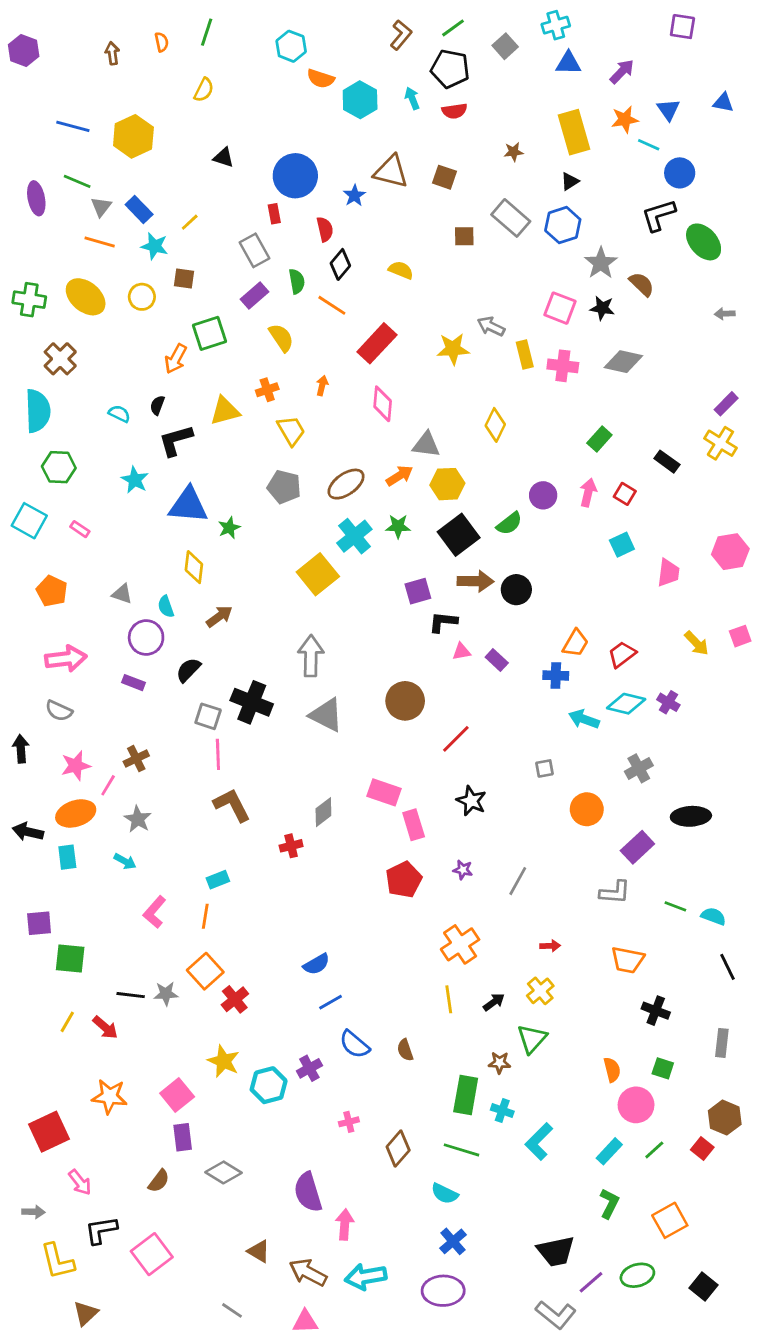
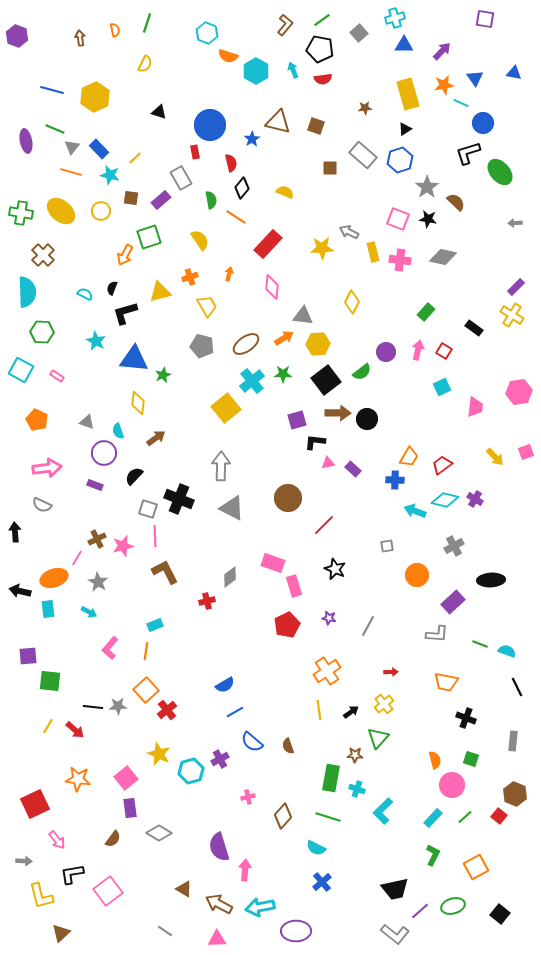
purple rectangle: (255, 295) -> (161, 200), moved
pink star: (76, 766) -> (123, 546), moved
purple ellipse: (443, 1291) -> (296, 931), moved

